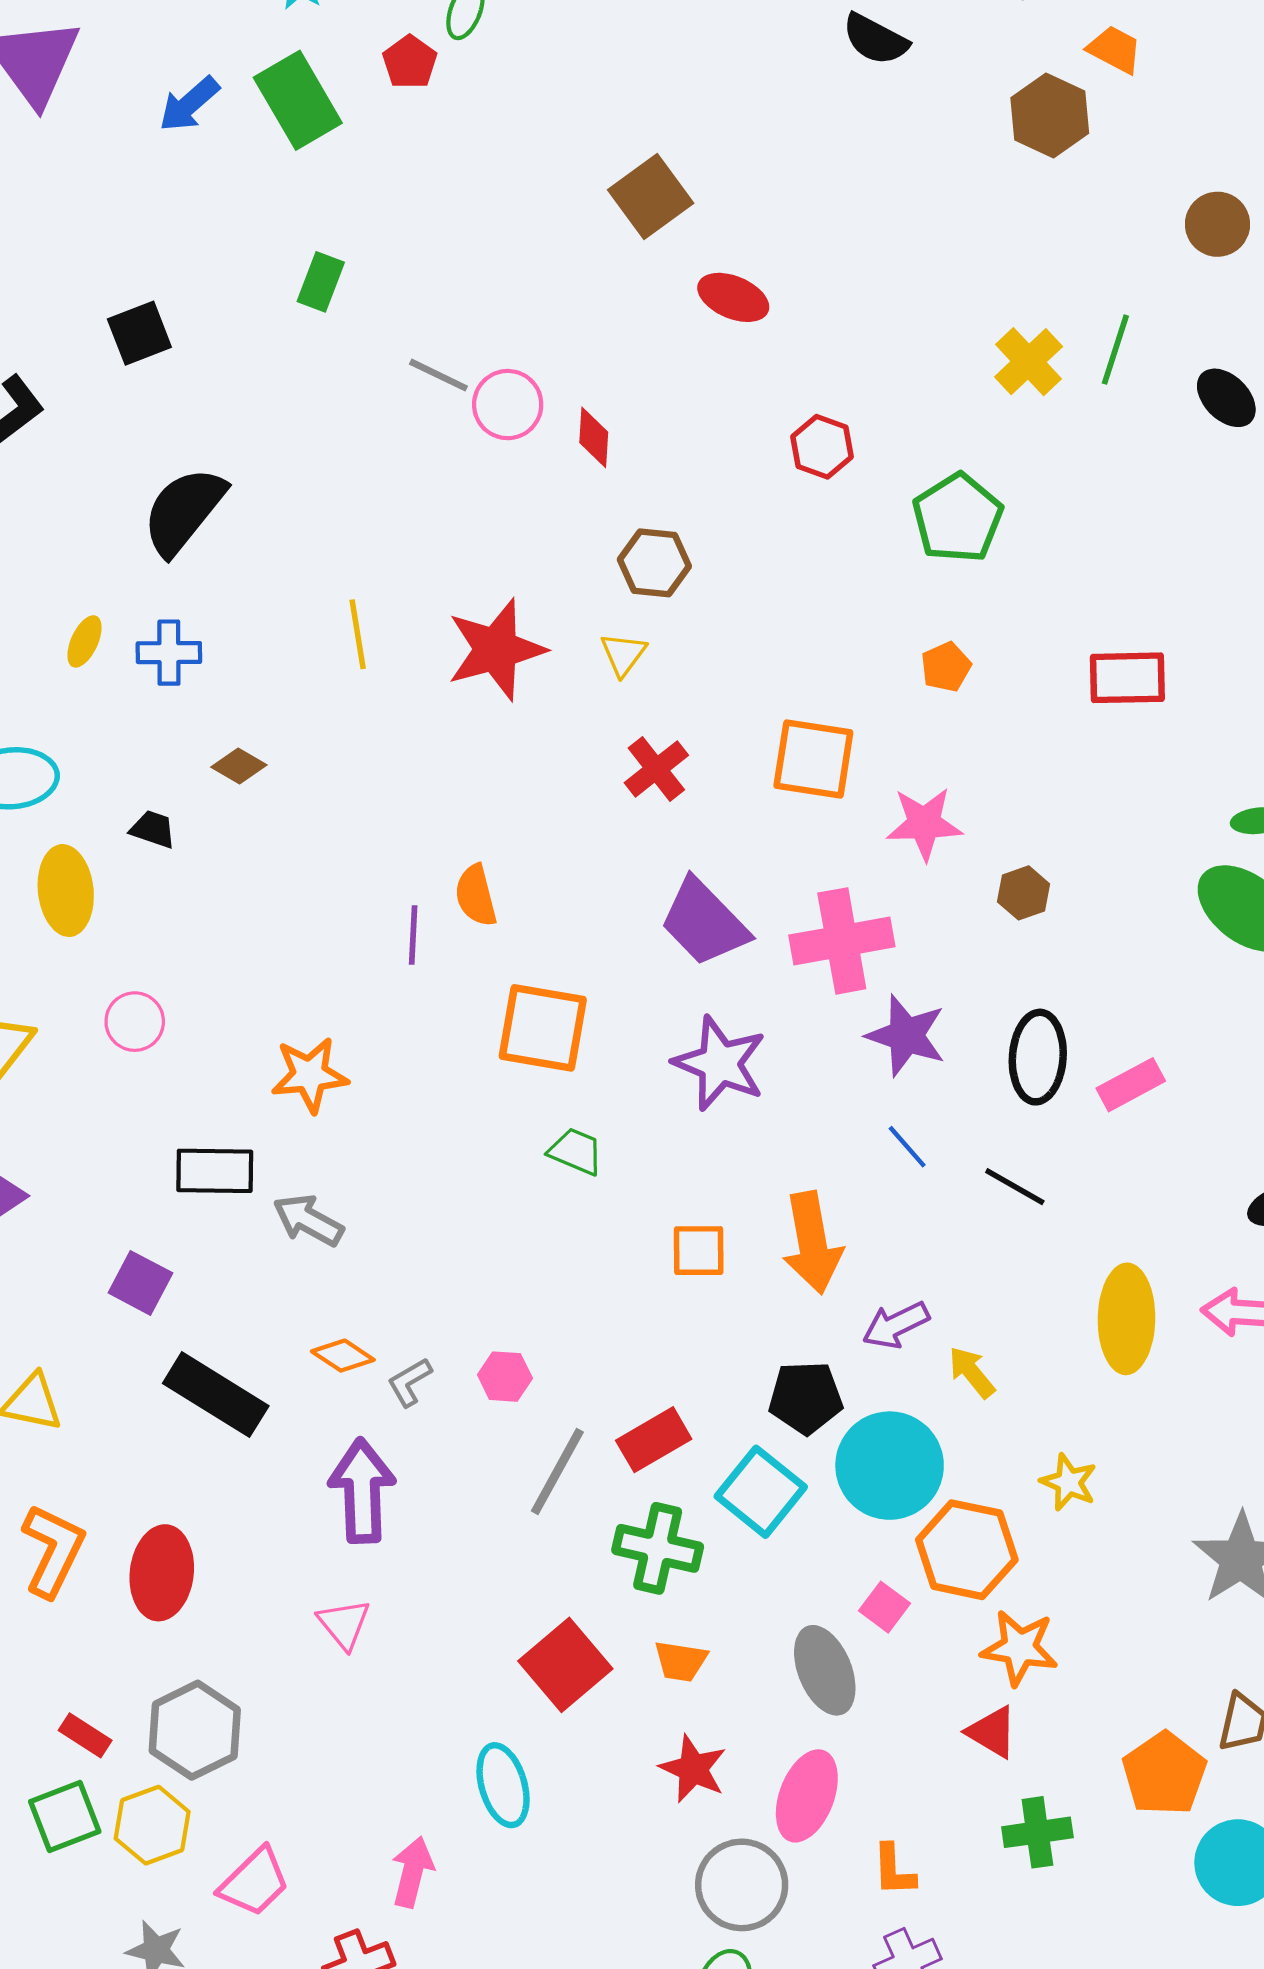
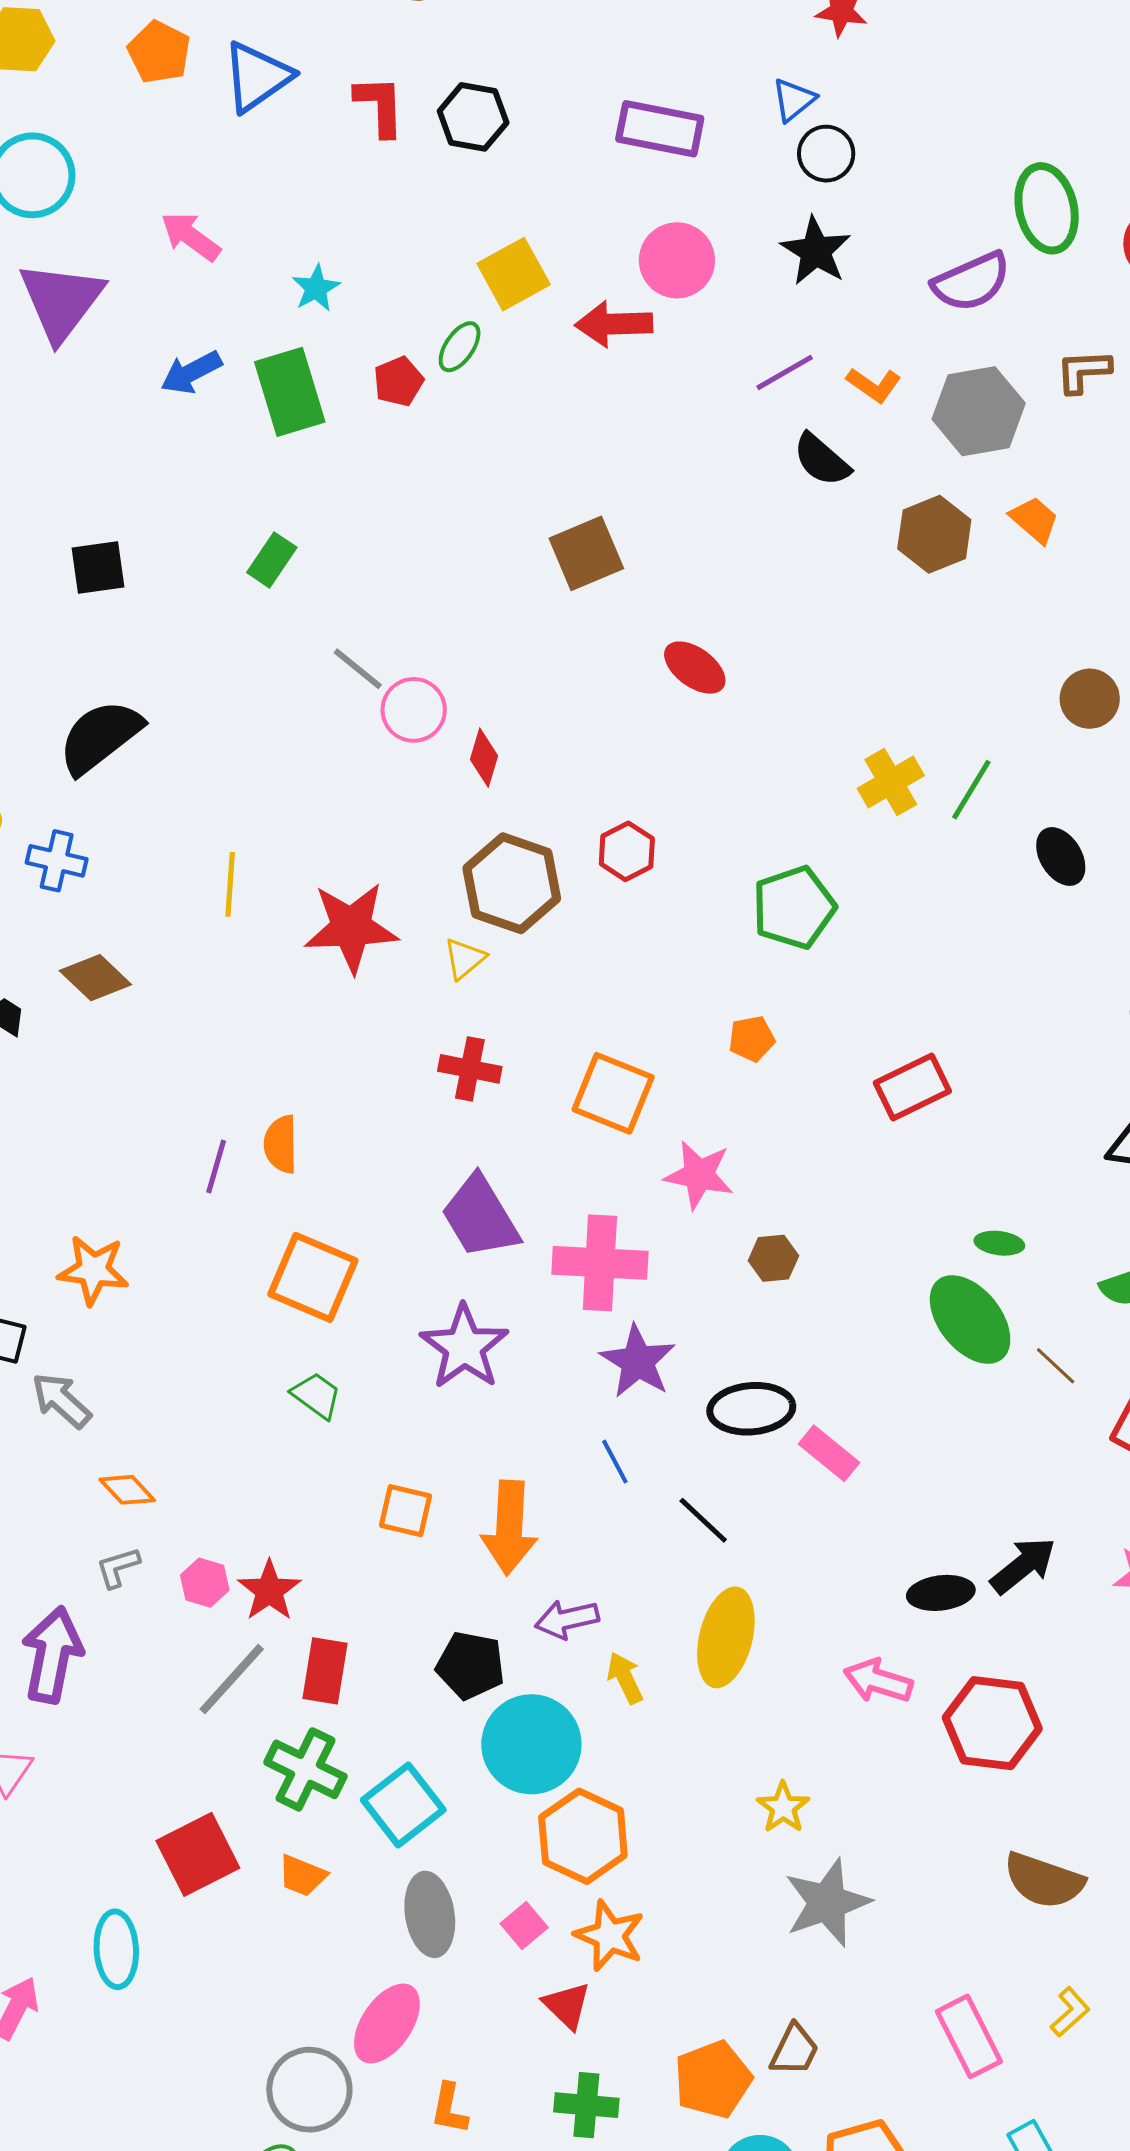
brown hexagon: (1050, 116) -> (934, 534), moved
red ellipse: (733, 297) -> (695, 668), moved
red hexagon: (822, 447) -> (627, 851), moved
brown hexagon: (654, 563) -> (512, 883), size x1.5
red rectangle: (1127, 678) -> (912, 1087), turned -38
brown diamond: (239, 766) -> (95, 978), size x1.4
red cross: (656, 769) -> (470, 1069), turned 36
black ellipse: (1038, 1057) -> (751, 1409), turned 68
pink rectangle: (1131, 1085) -> (829, 1453), turned 54
yellow ellipse: (1126, 1319) -> (726, 1637), moved
orange diamond: (343, 1356) -> (127, 1490), moved
red rectangle: (654, 1440) -> (325, 1671), turned -64
yellow star: (1069, 1482) -> (783, 1807), moved
cyan square: (761, 1492) -> (403, 1805), moved
pink square: (884, 1607) -> (524, 1926), moved
red star: (693, 1769) -> (269, 1591), moved

